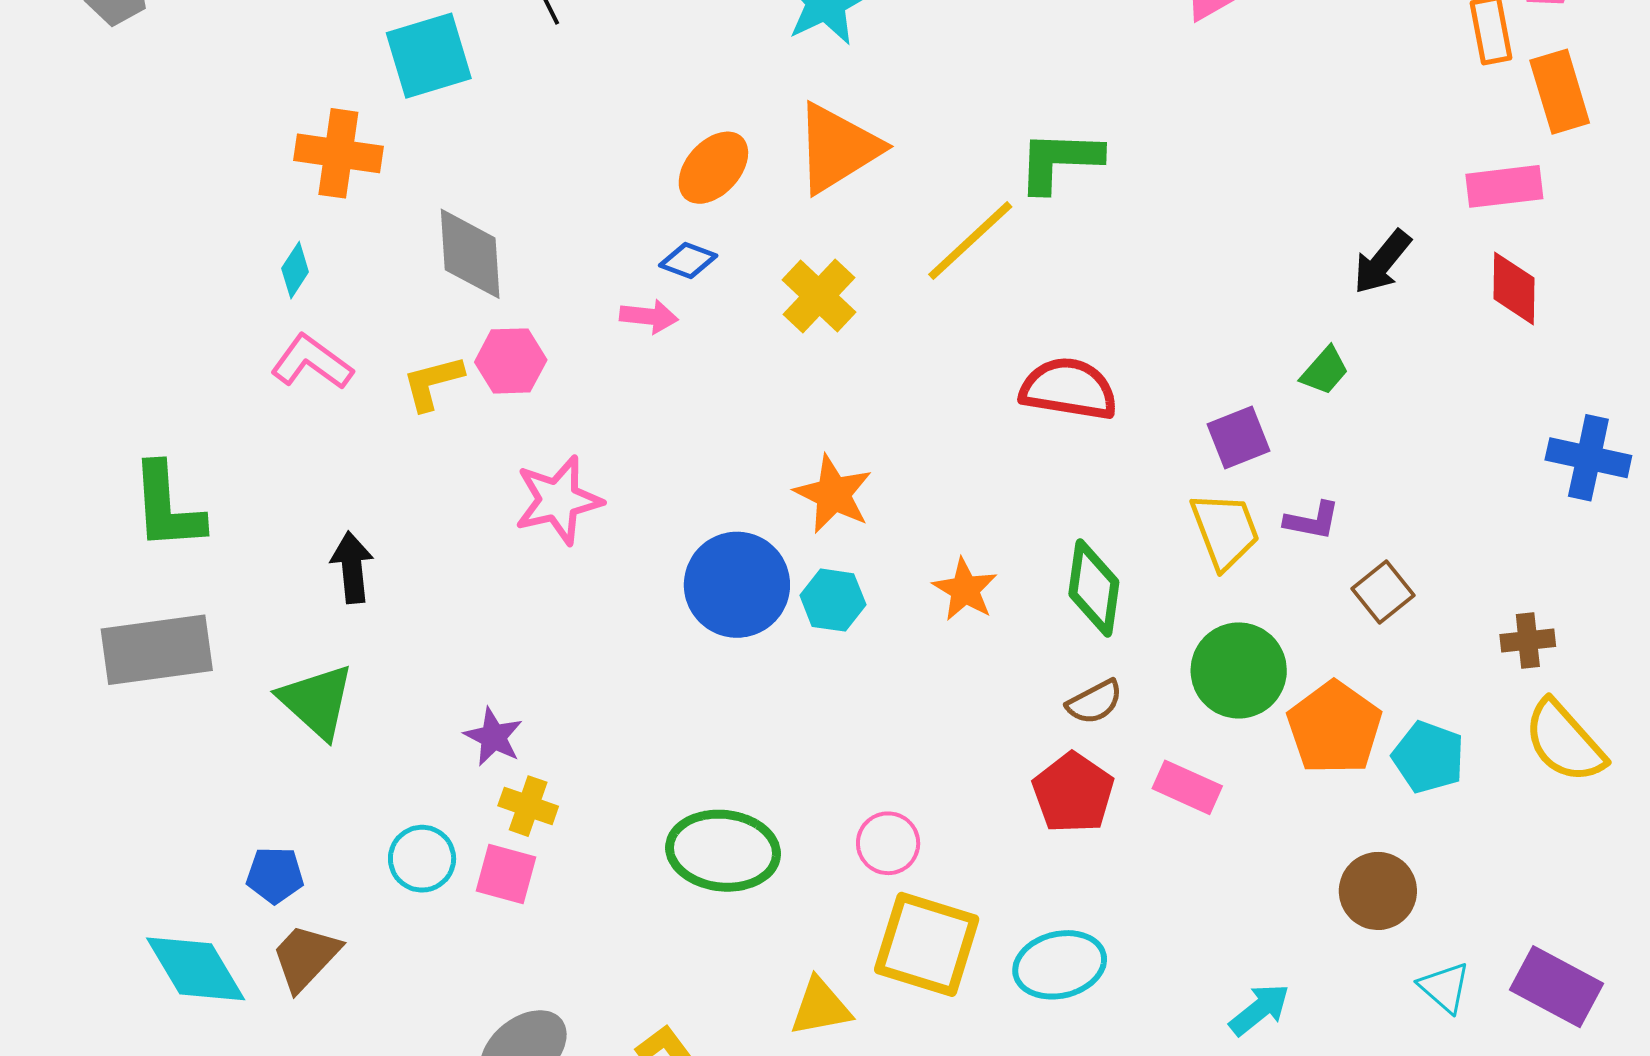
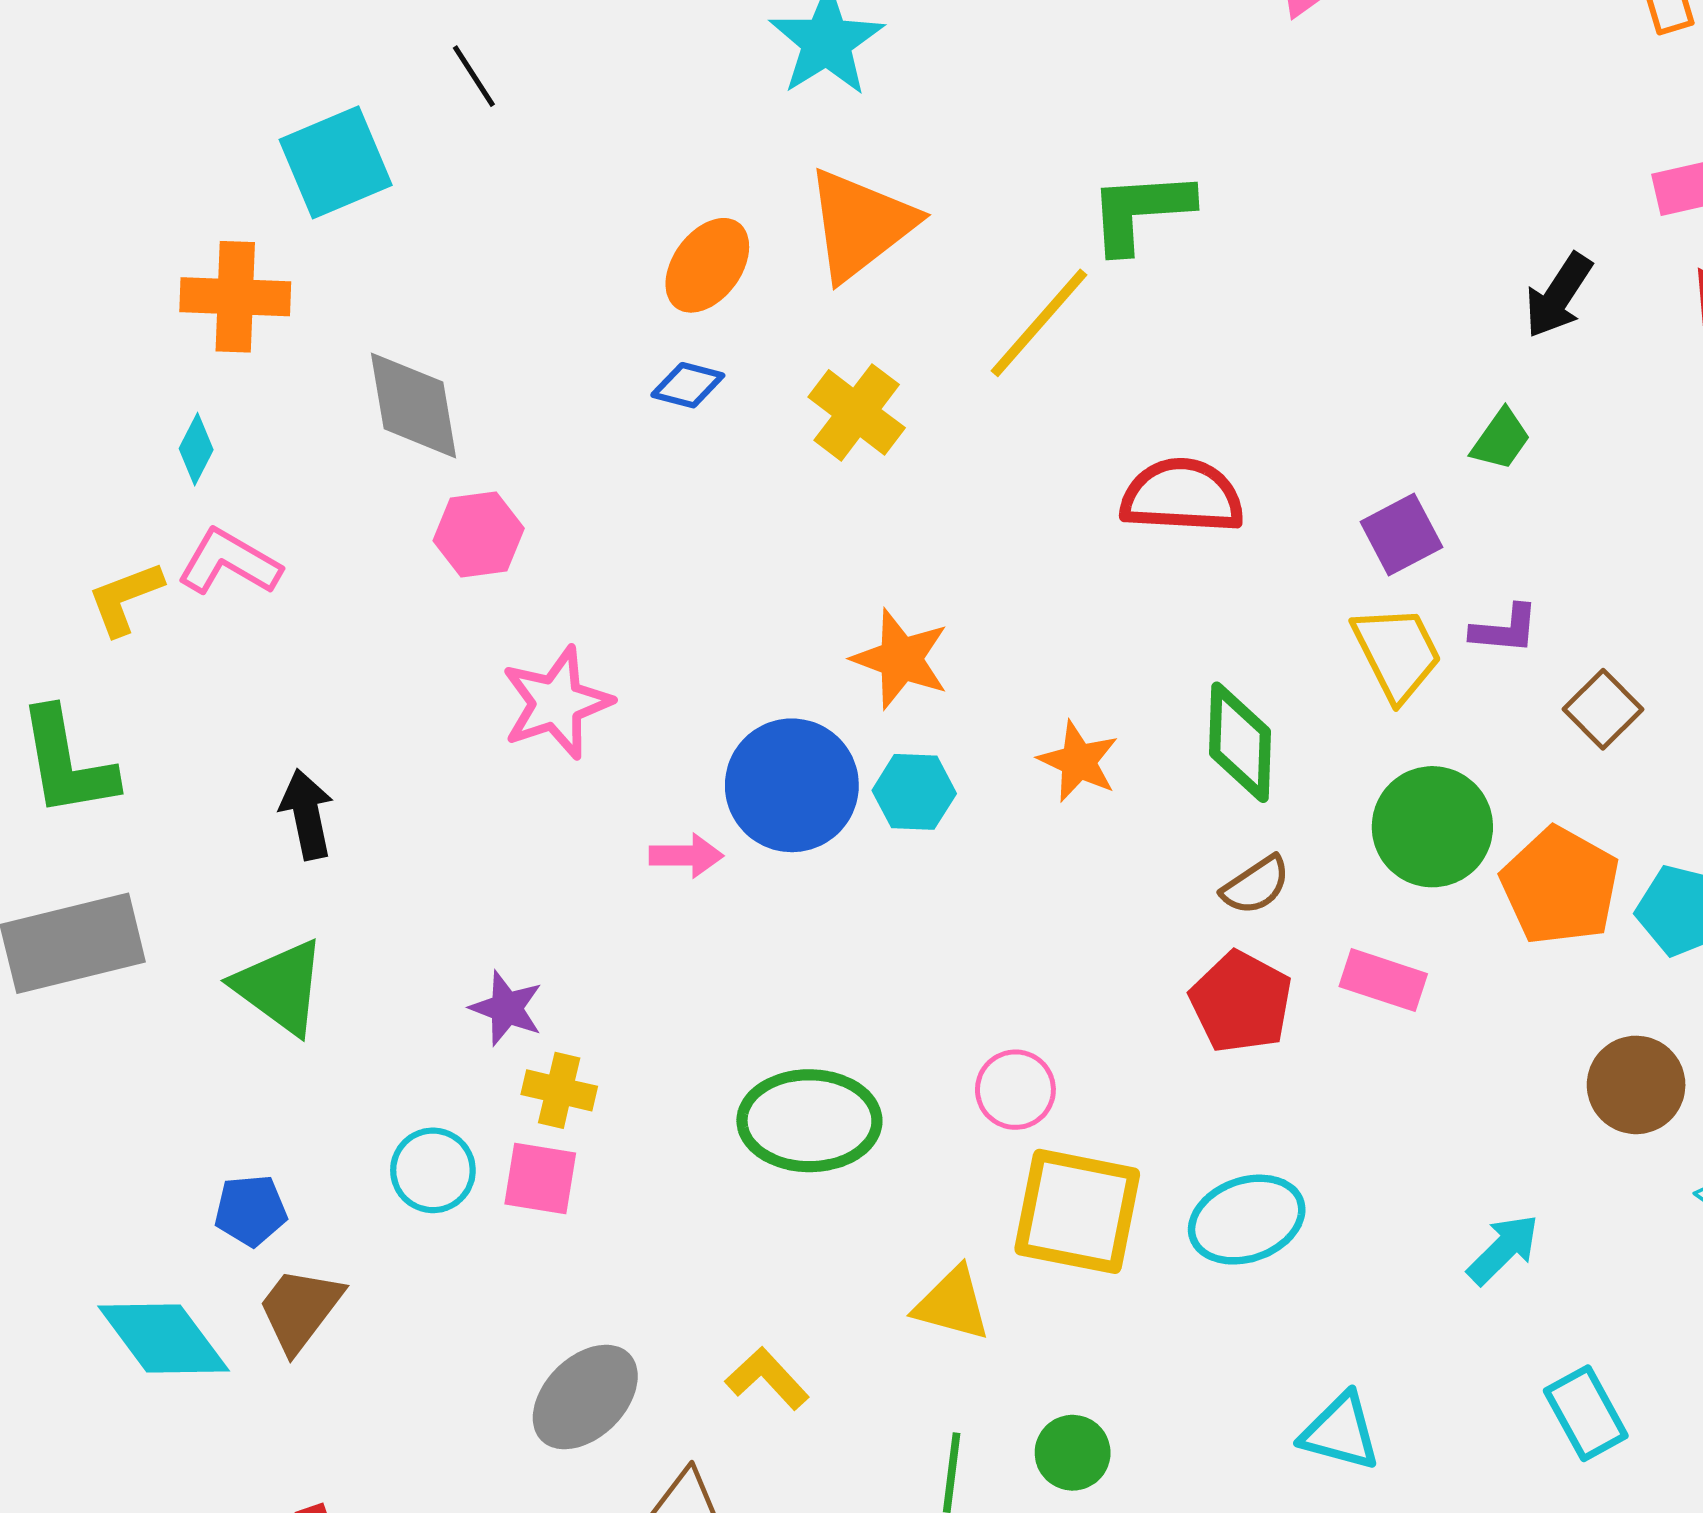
pink arrow: (649, 316) -> (686, 856), moved
yellow L-shape: (433, 383) -> (125, 598), moved
yellow triangle: (820, 1007) -> (952, 1304), turned 32

